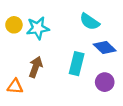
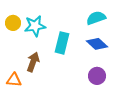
cyan semicircle: (90, 22) -> (96, 18), moved, turned 126
cyan rectangle: (77, 64) -> (62, 43), moved

